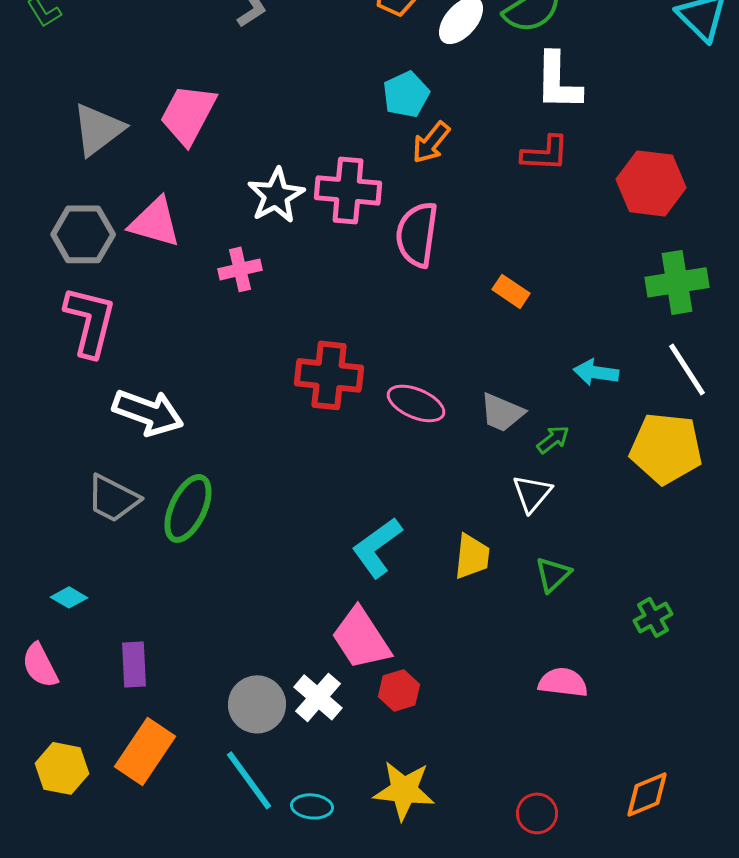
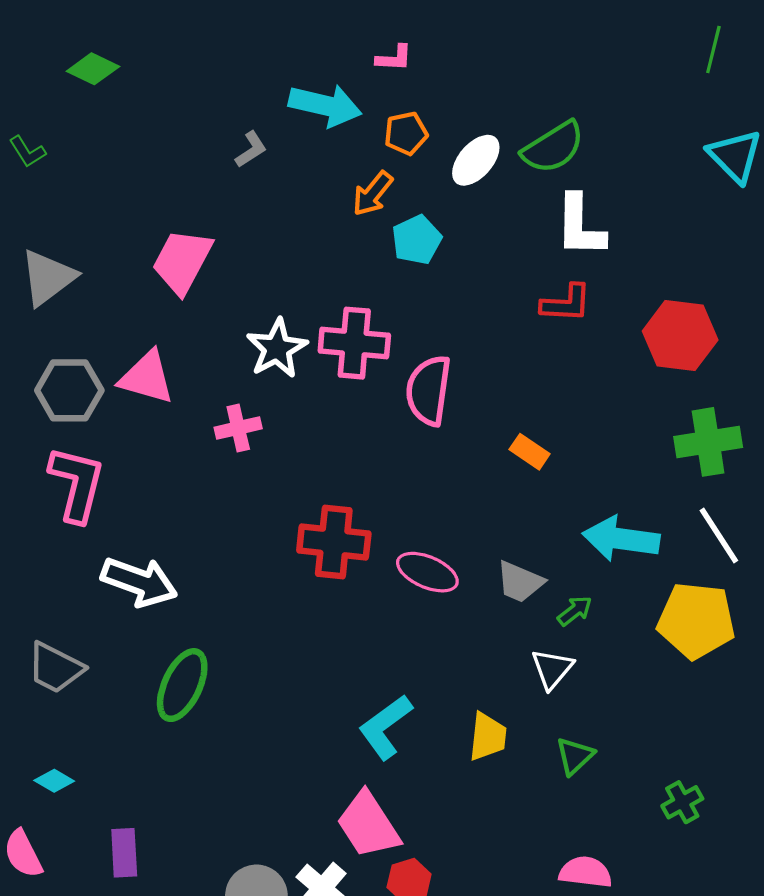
gray triangle: (98, 129) -> (48, 277), moved
orange arrow: (431, 142) -> (373, 194), moved
cyan arrow: (596, 372) -> (621, 539), size x1.6
gray trapezoid: (113, 498) -> (55, 668), moved

